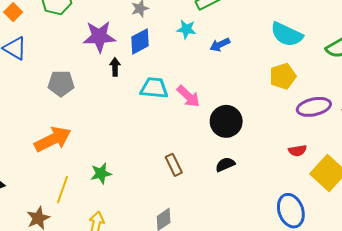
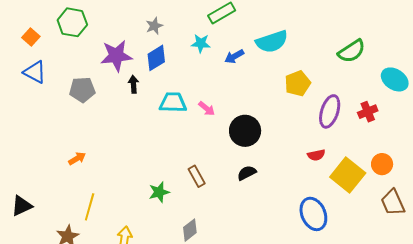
cyan semicircle: (287, 34) -> (272, 42), moved, turned -40
gray pentagon: (61, 83) -> (82, 90), moved
pink arrow: (188, 96) -> (207, 109), size x0.7
purple ellipse: (314, 107) -> (330, 111), turned -56
orange arrow: (53, 139) -> (77, 159), size x0.5
green star: (101, 174) -> (159, 192), moved

